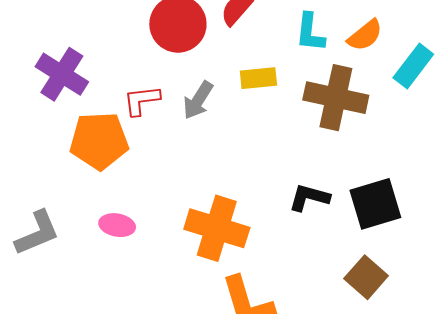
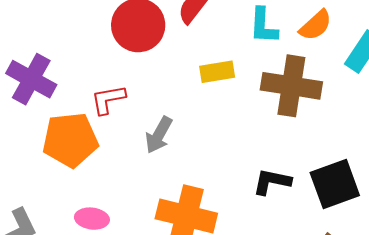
gray arrow: (198, 100) -> (159, 135), moved

